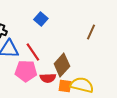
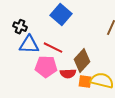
blue square: (41, 19) -> (61, 15), size x1.5
red line: (33, 52) -> (53, 48), turned -30

